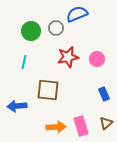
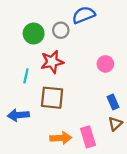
red star: (68, 57) -> (52, 62), moved
cyan line: (24, 62) -> (26, 76), moved
brown triangle: (106, 123) -> (115, 124), moved

